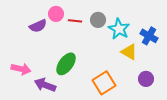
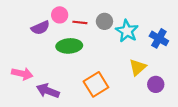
yellow triangle: (129, 52) -> (138, 67), moved, turned 48
green ellipse: (66, 64) -> (69, 46), moved, turned 50
orange square: (104, 83) -> (96, 84), moved

